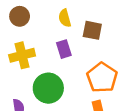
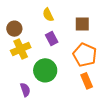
brown circle: (20, 16) -> (14, 29), moved
brown square: (92, 30) -> (82, 24), moved

